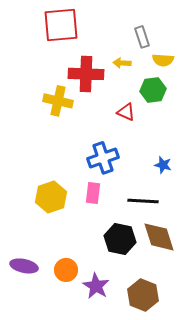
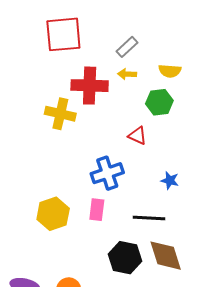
gray rectangle: (142, 37) -> (127, 47), moved, turned 65
red triangle: (126, 112) -> (138, 136), moved

